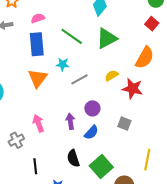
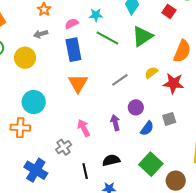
red square: (152, 24) -> (169, 11), moved
cyan star: (63, 64) -> (96, 15), moved
gray square: (124, 124) -> (169, 119), turned -32
blue semicircle: (91, 132) -> (147, 128), moved
black semicircle: (73, 158) -> (111, 160), moved, turned 102

